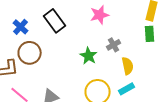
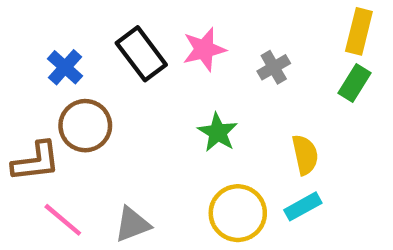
pink star: (100, 15) -> (204, 49), moved
green rectangle: (150, 34) -> (354, 83), turned 35
gray cross: (114, 45) -> (274, 67), moved

